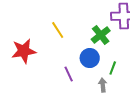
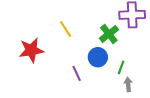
gray arrow: (103, 85) -> (128, 84), moved

